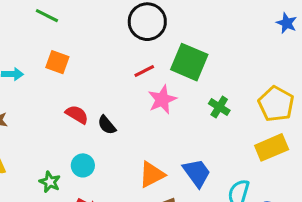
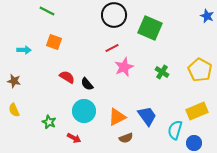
green square: (189, 62) -> (150, 28), moved
yellow rectangle: (272, 147) -> (197, 111), moved
cyan circle: (83, 165) -> (84, 111), moved, size x1.5

